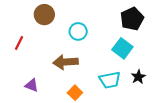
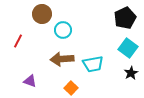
cyan circle: (78, 31) -> (63, 30), moved
cyan square: (122, 48) -> (128, 48), moved
cyan trapezoid: (110, 80) -> (93, 64), moved

